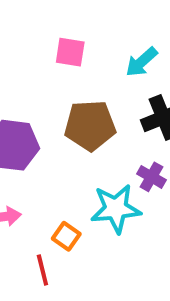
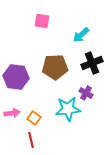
pink square: (70, 52) -> (42, 21), moved
orange square: (66, 236) -> (34, 118), moved

